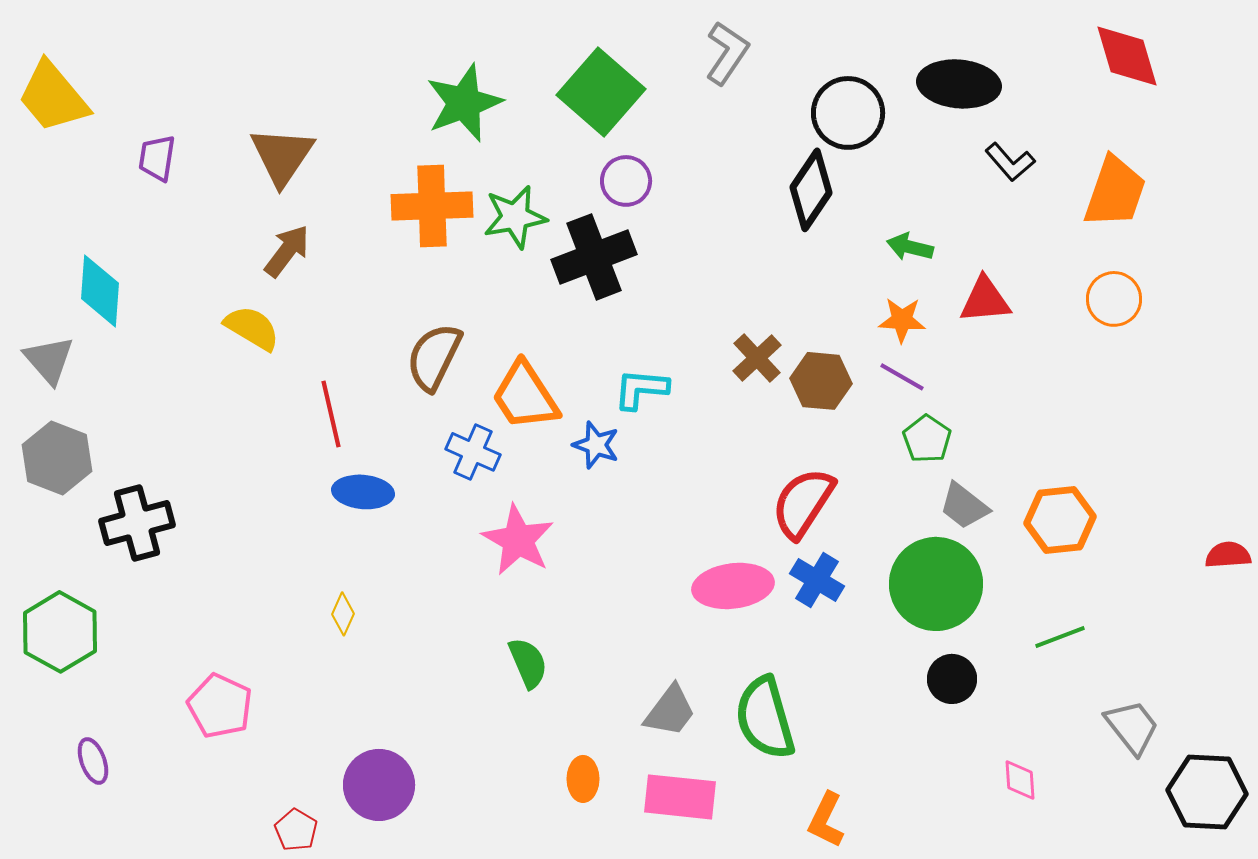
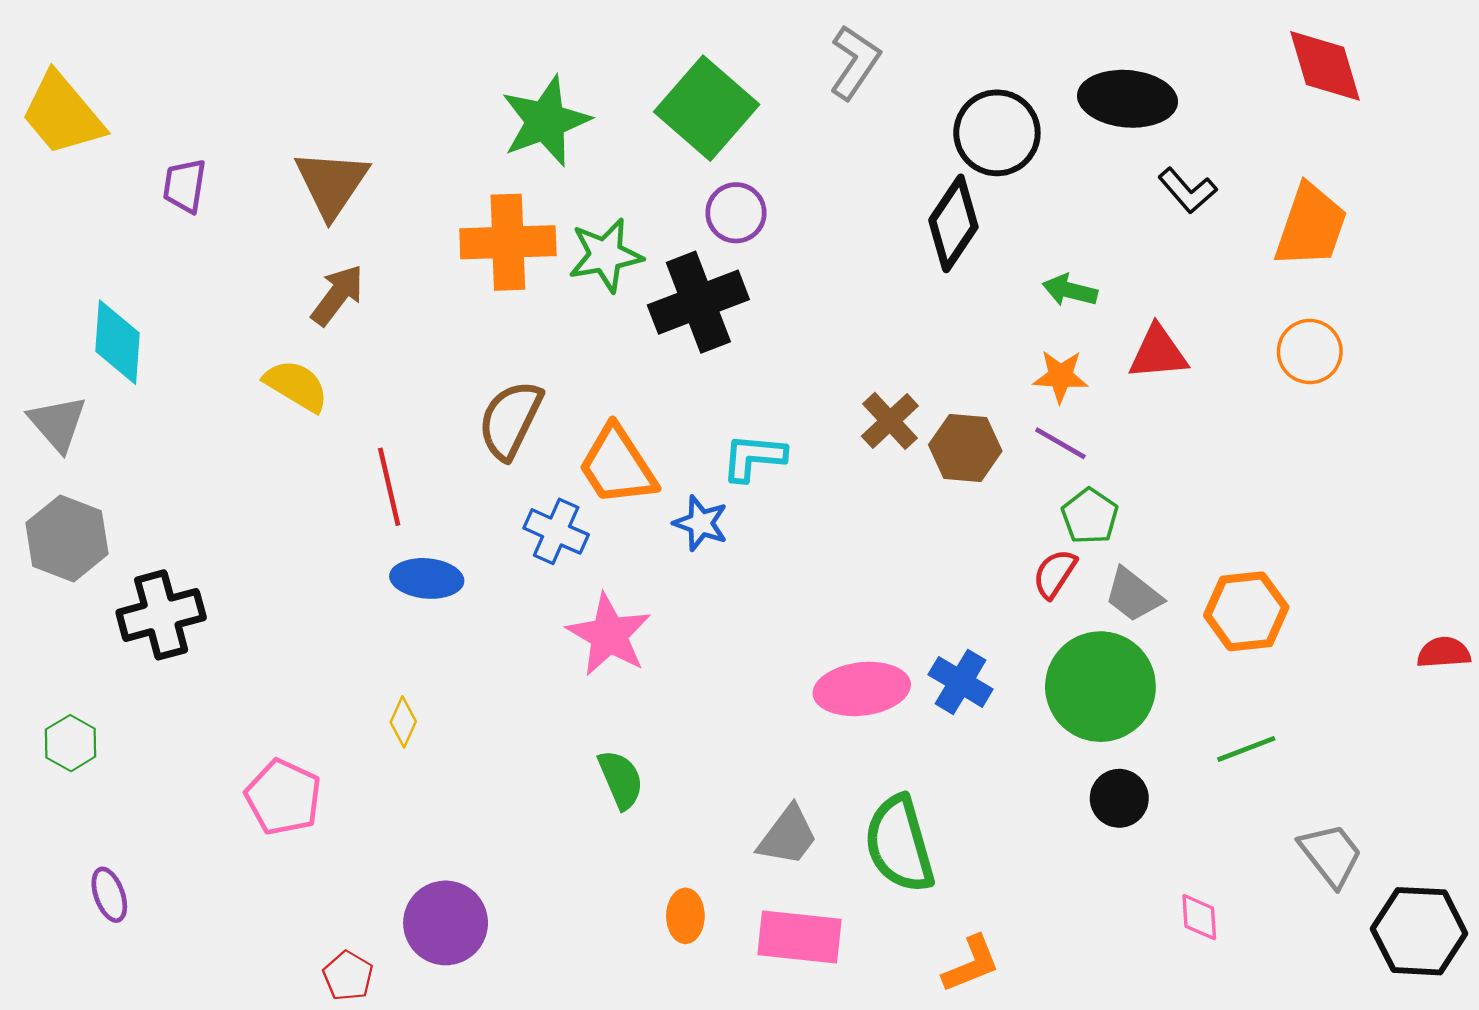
red semicircle: (803, 503) -> (1055, 574), moved, size x0.6
green hexagon: (60, 632) -> (71, 743), size x0.6
pink pentagon: (220, 706) -> (283, 797), moved
orange L-shape: (826, 820) -> (971, 964), turned -138

